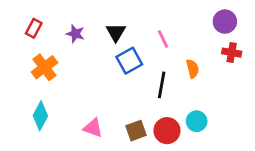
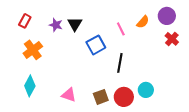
black triangle: (116, 32) -> (75, 24), moved
red cross: (232, 53) -> (172, 39), turned 32
orange semicircle: (193, 69) -> (143, 22), moved, turned 56

